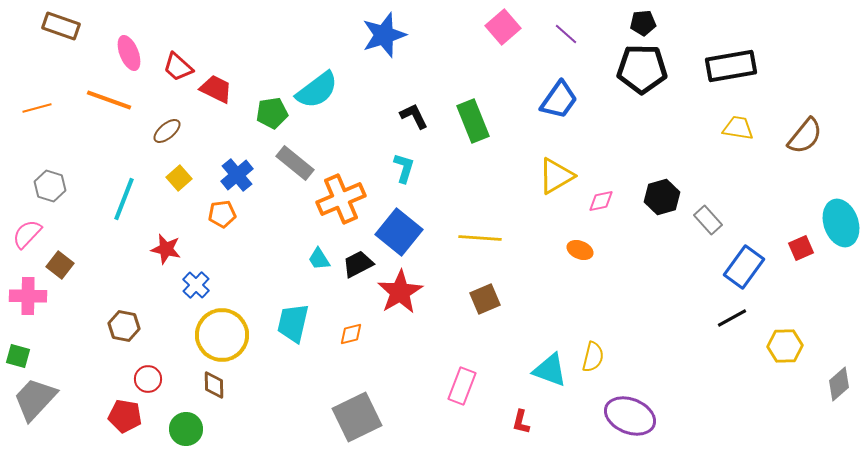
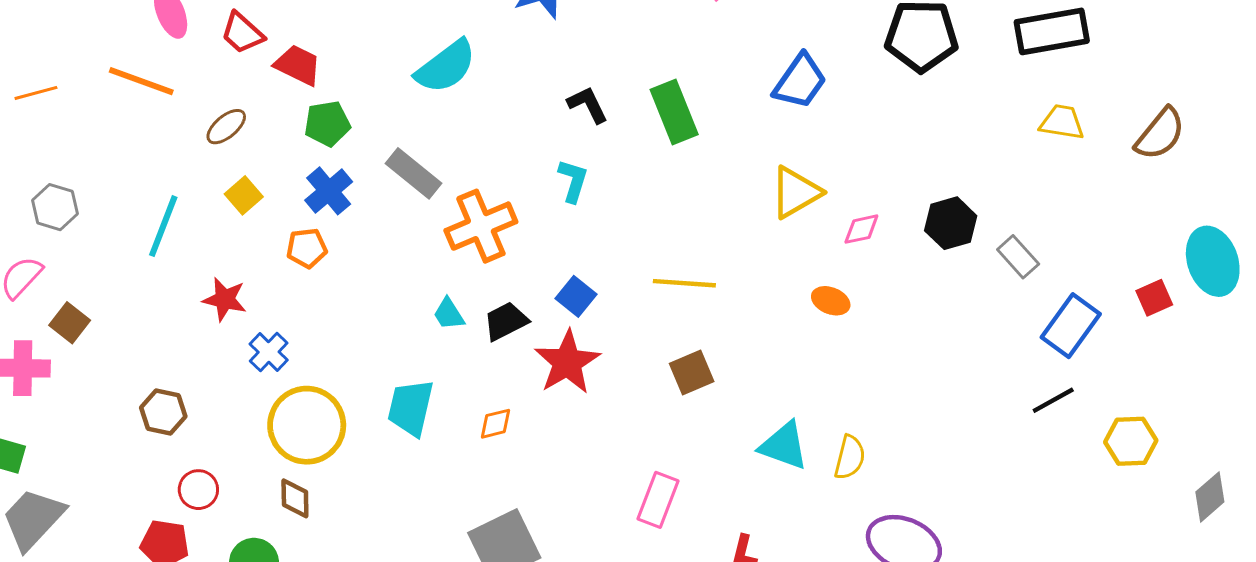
green pentagon: (272, 113) -> (327, 124), moved
blue square: (399, 232) -> (576, 296), moved, size x0.6
cyan triangle: (550, 370) -> (784, 446), moved

